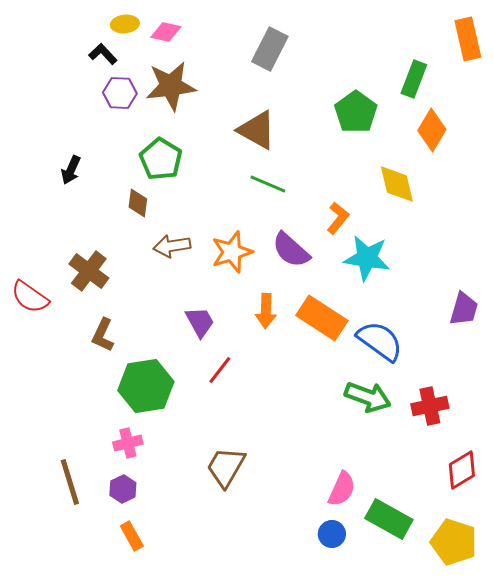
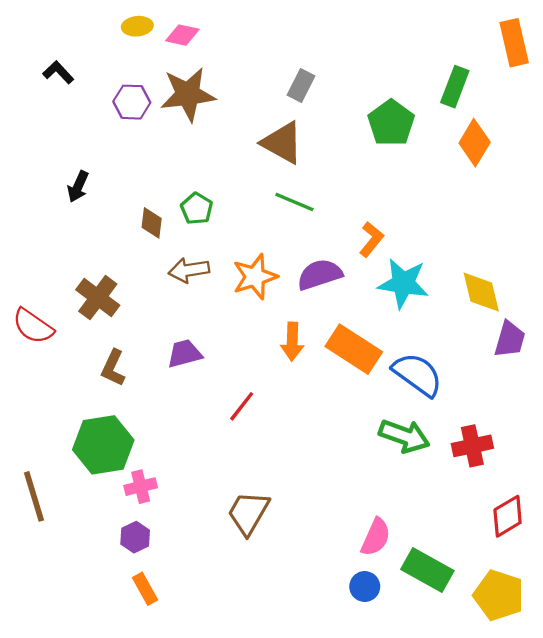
gray rectangle: (270, 49) -> (301, 86), moved, size x0.7
black L-shape: (103, 54) -> (58, 72), moved
green pentagon: (161, 159) -> (197, 209), moved, size x0.7
yellow diamond: (397, 184) -> (481, 292), moved
purple semicircle: (291, 250) -> (320, 275), turned 120
purple trapezoid: (200, 322) -> (185, 354), moved, turned -76
green hexagon: (146, 386) -> (103, 445), moved
brown line: (70, 482) -> (34, 496), moved

